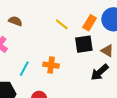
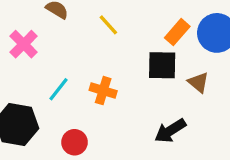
yellow line: (62, 24) -> (108, 25), moved
black arrow: (100, 72) -> (170, 131), moved

